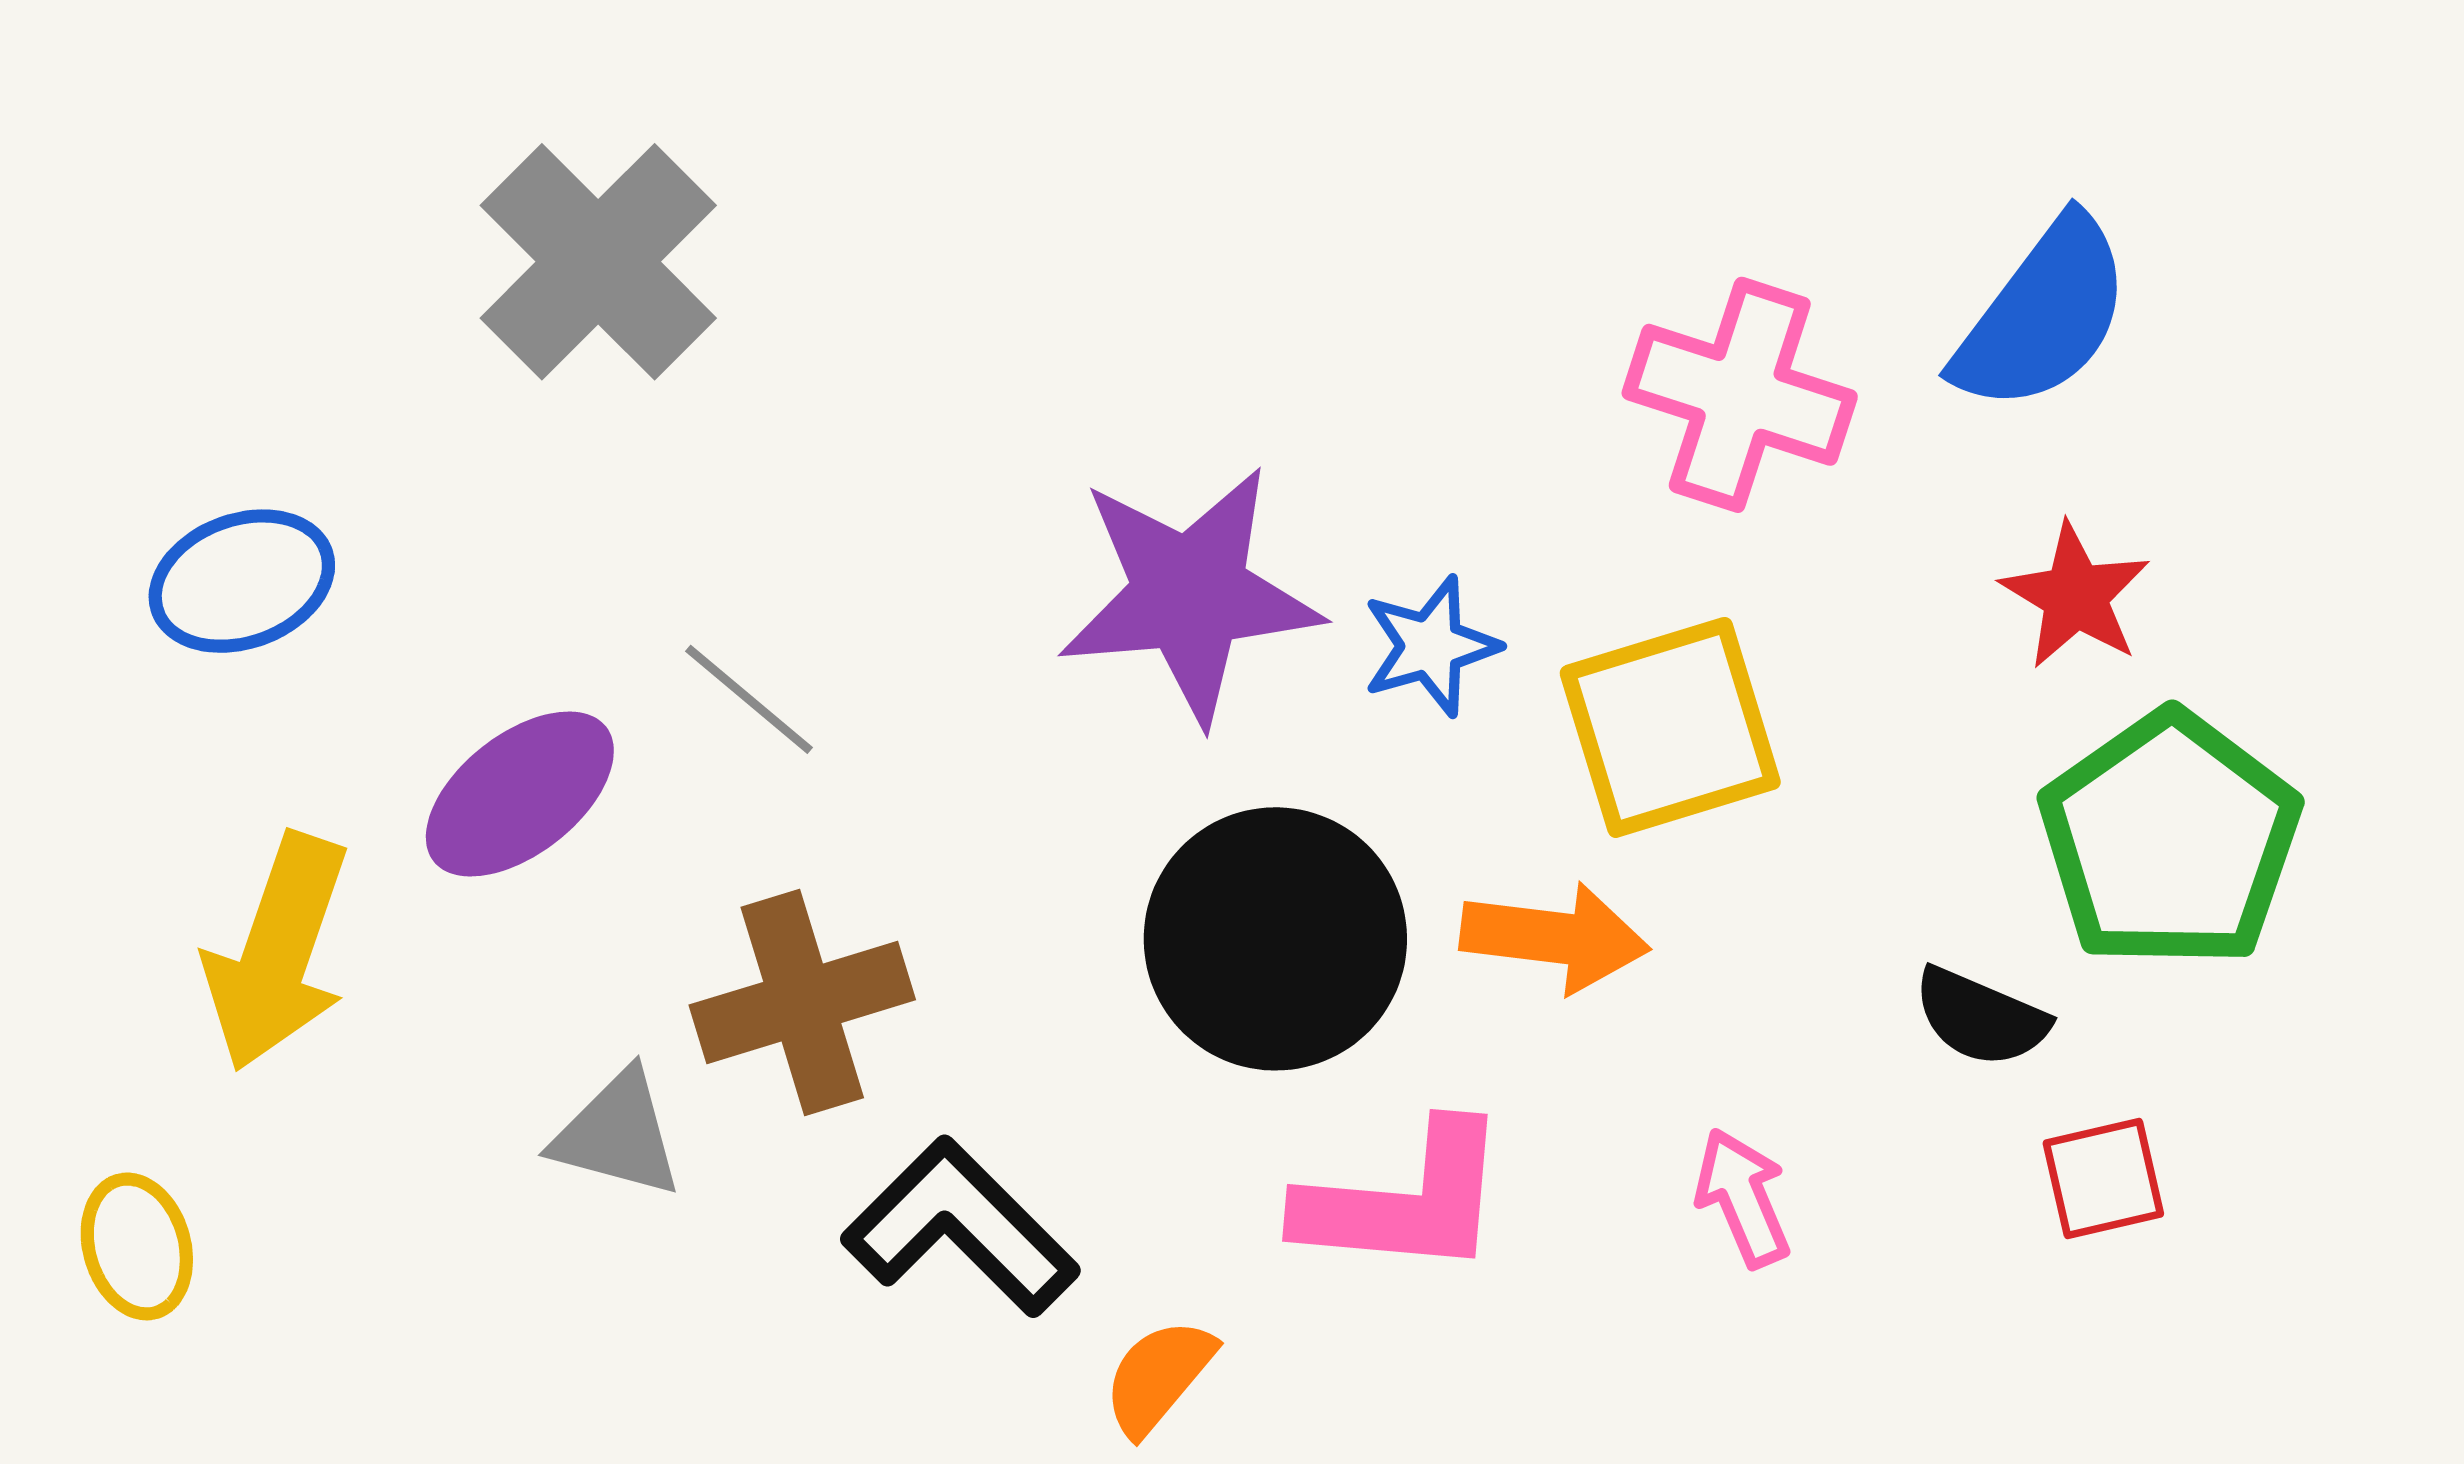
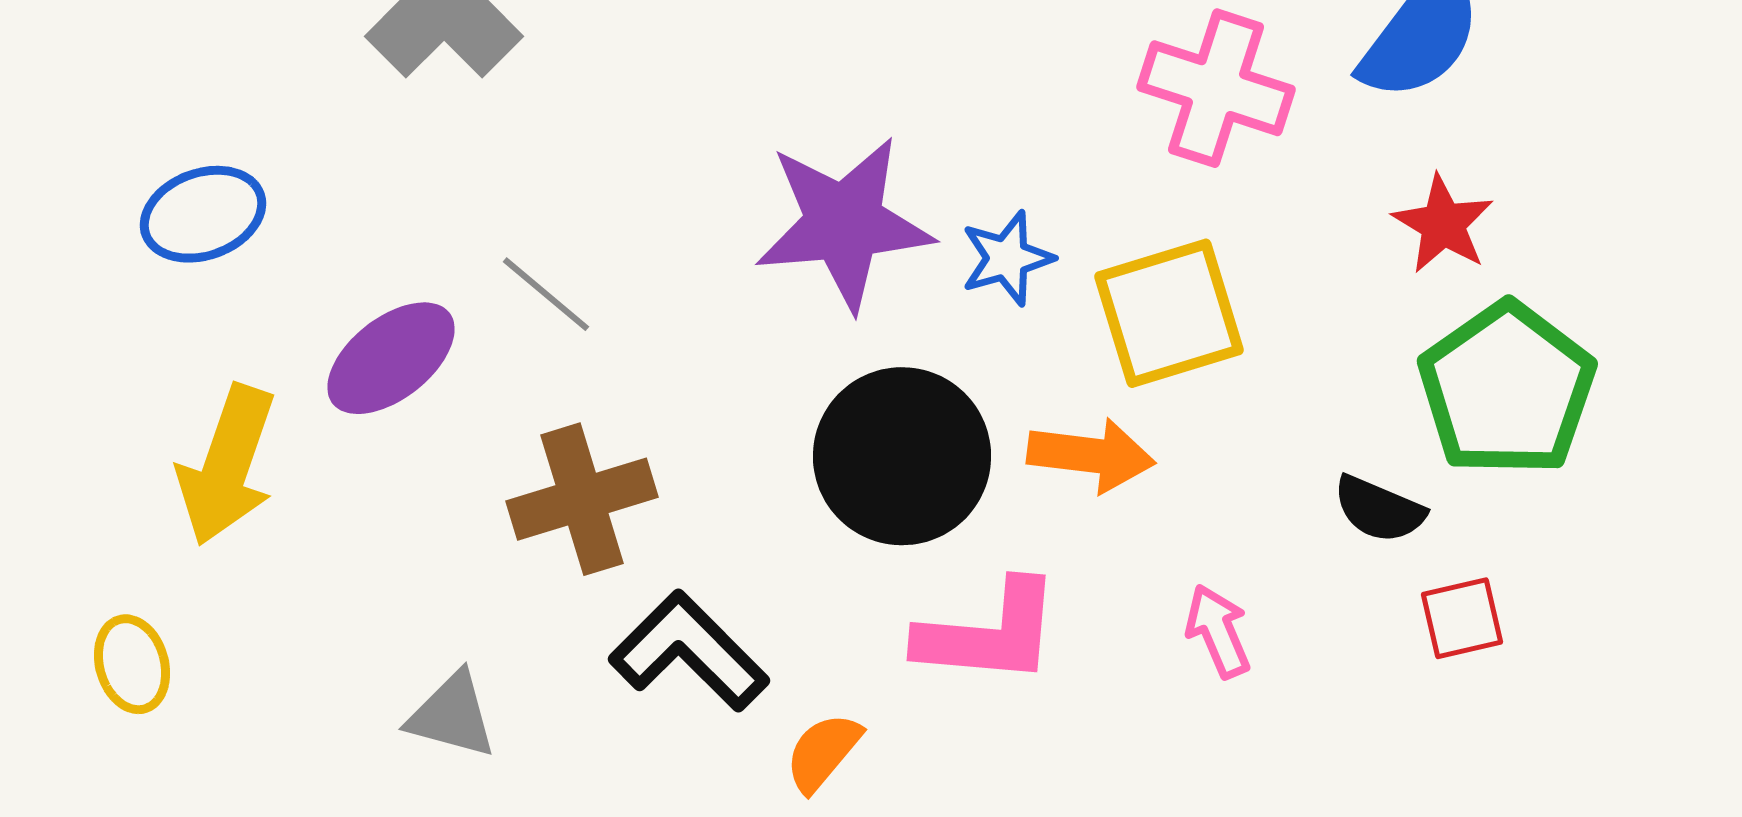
gray triangle: (617, 1134) -> (452, 715), moved

